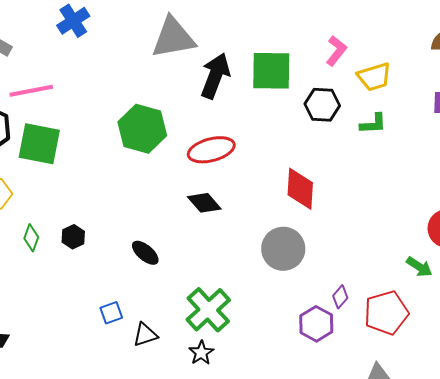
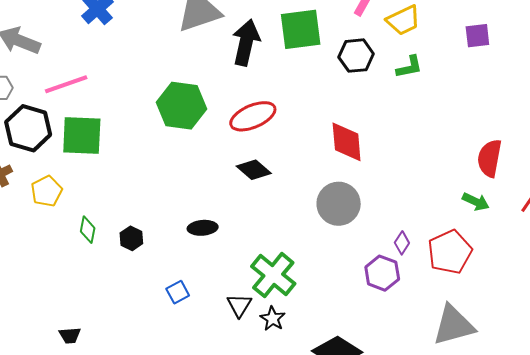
black hexagon: (73, 237) -> (131, 238), moved
black ellipse: (145, 253) -> (203, 228), turned -36
black triangle: (145, 335) -> (239, 305), moved, turned -32

